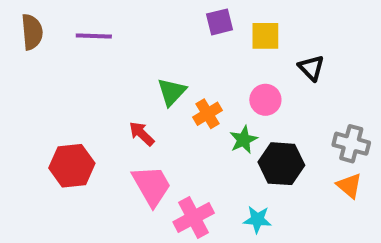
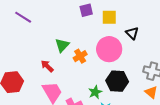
purple line: (94, 36) -> (23, 17), turned 30
pink circle: (265, 100) -> (109, 49), size x1.6
green star: (243, 140) -> (95, 92), moved

